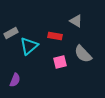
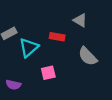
pink square: (60, 62) -> (48, 73), moved
purple semicircle: (15, 80) -> (13, 85), turned 80

